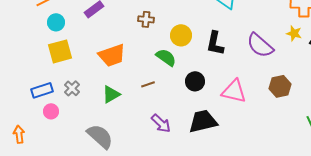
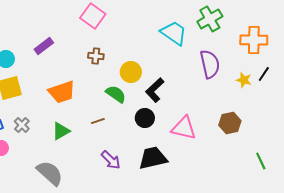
yellow star: (294, 33) -> (244, 80), moved
black L-shape: (215, 43) -> (155, 90), moved, turned 35
purple semicircle: (260, 45) -> (210, 64), moved, turned -144

